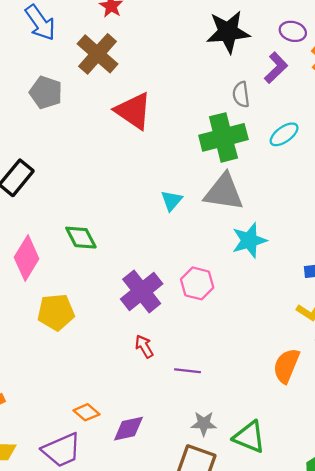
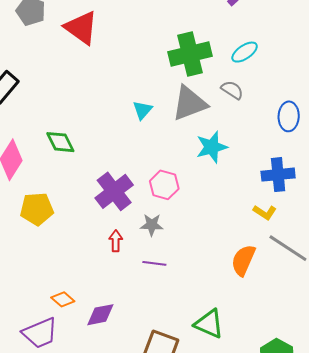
gray semicircle: (241, 94) -> (232, 90), moved, turned 130
red triangle: (133, 111) -> (81, 28), moved
gray triangle: (224, 192) -> (189, 103), turned -30
red arrow: (144, 346) -> (116, 241), turned 30
gray star: (204, 424) -> (152, 225), moved

